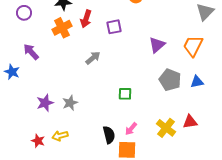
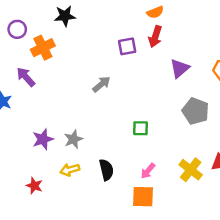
red arrow: (86, 19) -> (155, 37), moved
orange cross: (62, 28) -> (43, 48), moved
black semicircle: (109, 135) -> (106, 170), moved
yellow arrow: (60, 136) -> (70, 170), moved

